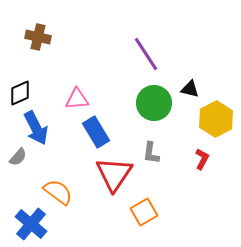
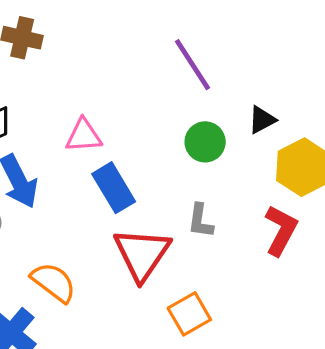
black triangle: (190, 89) -> (262, 120), turned -42
green circle: (154, 103) -> (205, 142), size x0.7
red L-shape: (202, 159) -> (281, 230), size x1.5

